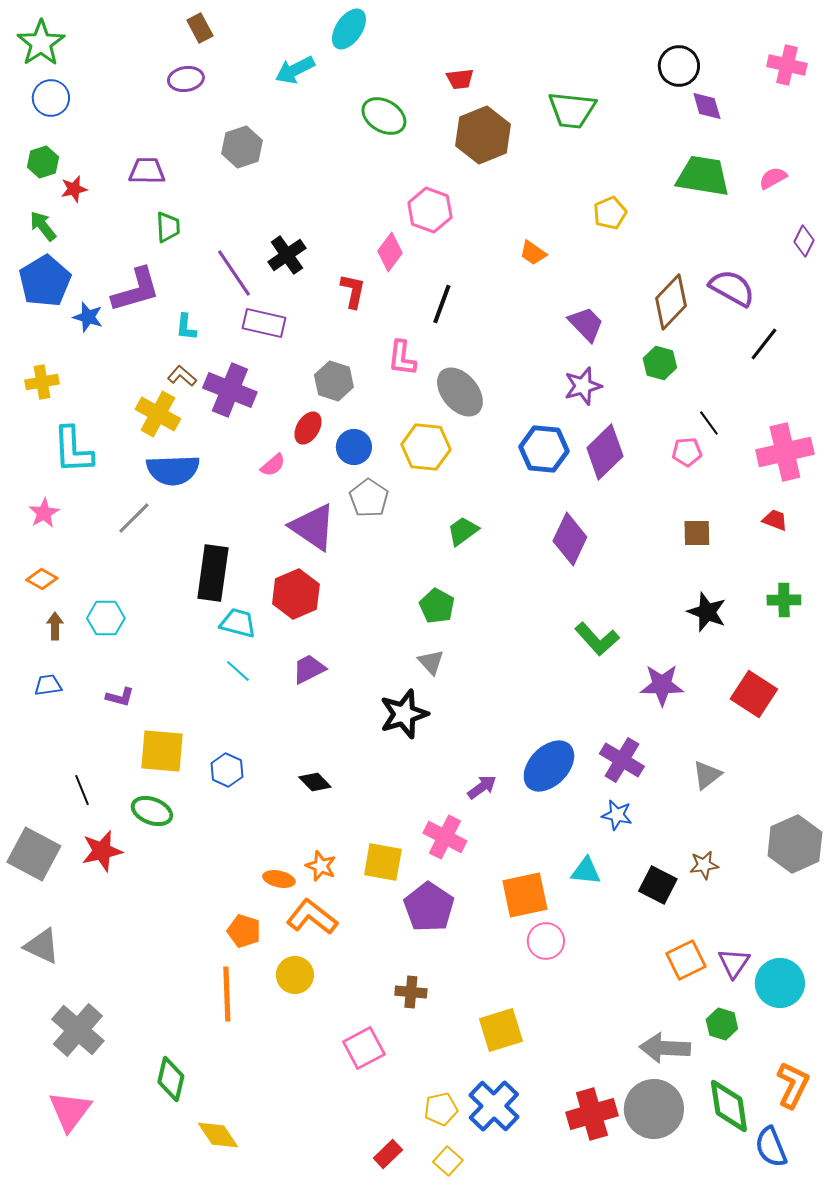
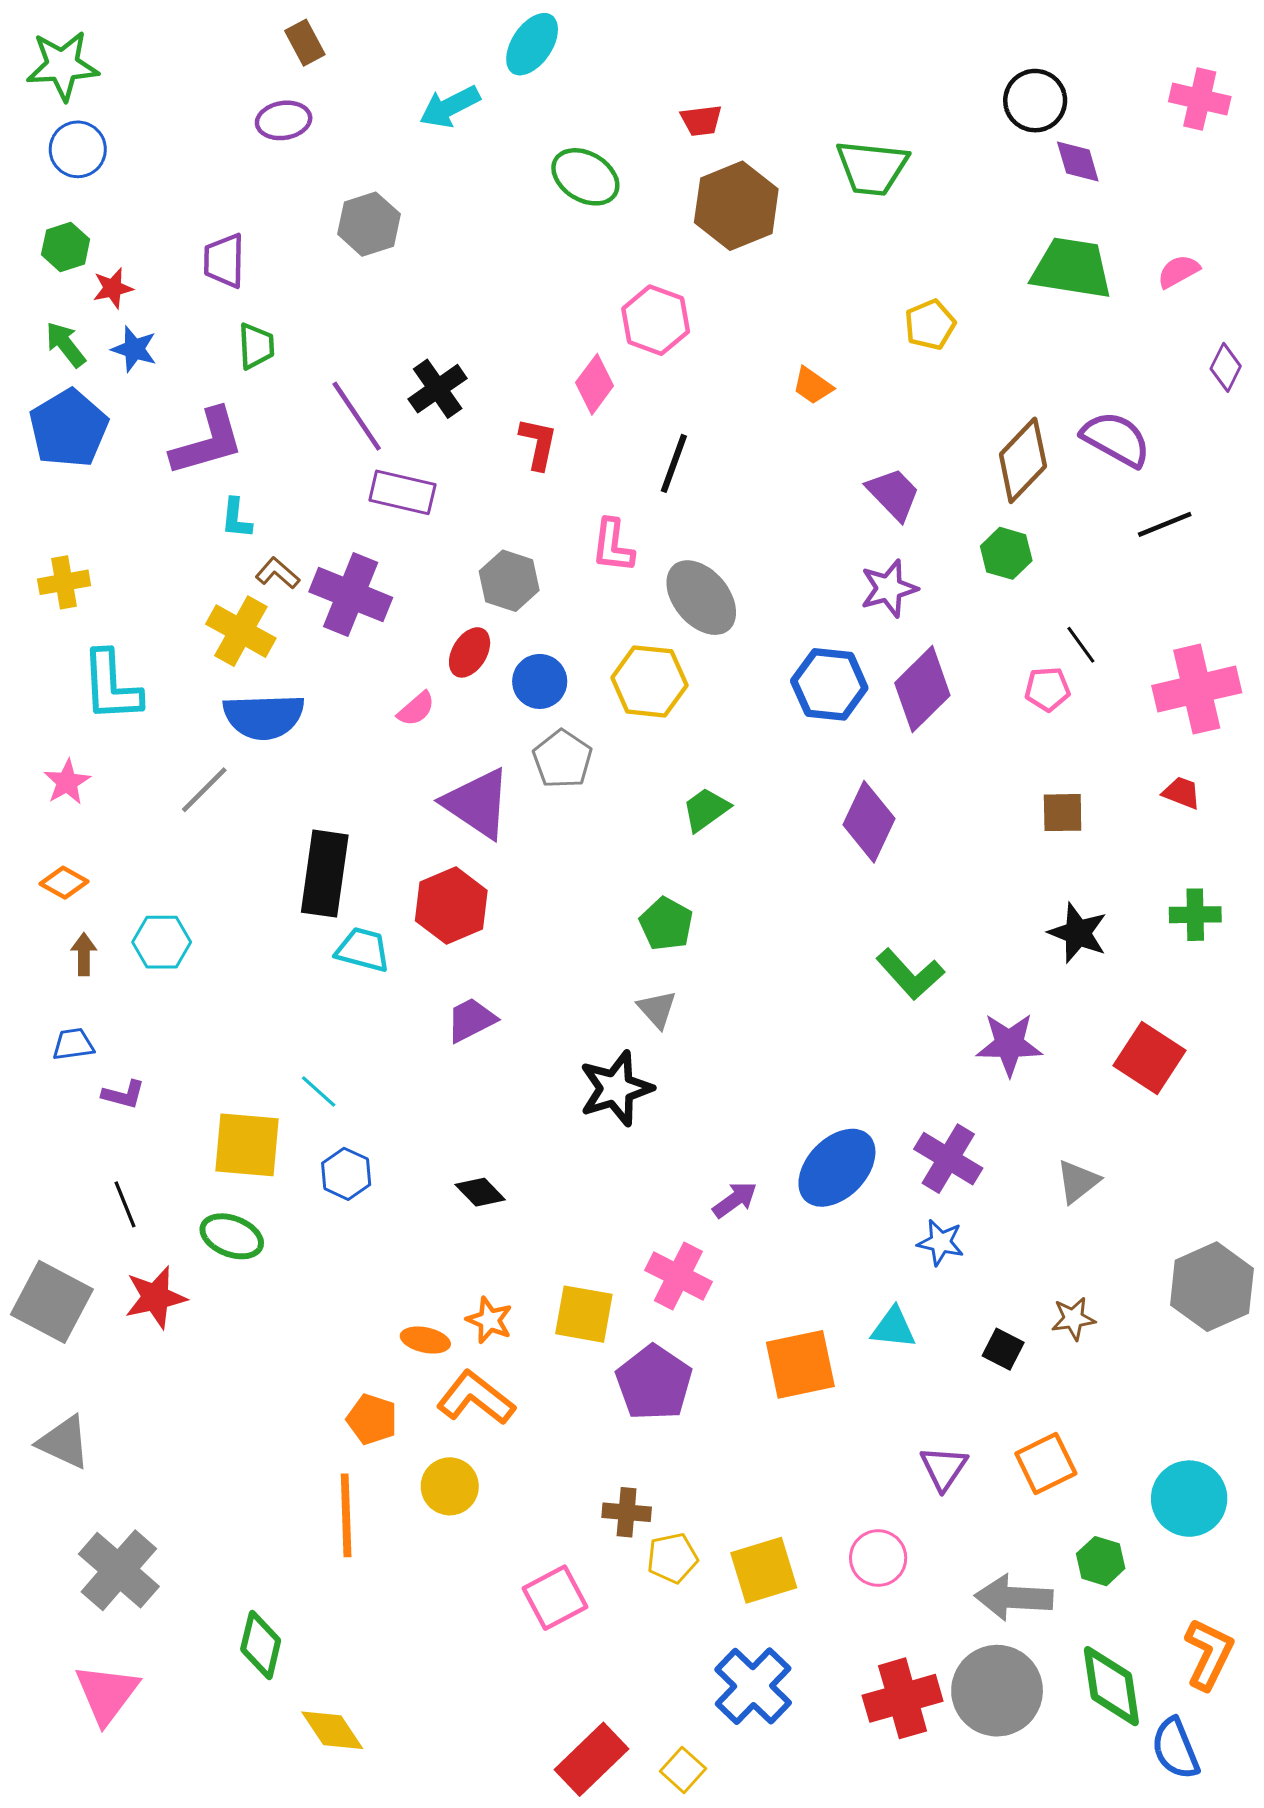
green star: (41, 43) -> (63, 66), turned 30
purple trapezoid: (147, 171) -> (224, 261), turned -90
blue star: (88, 317) -> (134, 349), moved
cyan L-shape: (186, 327) -> (236, 518), moved
black line: (764, 344) -> (1165, 524), turned 30
cyan line: (238, 671) -> (319, 1092), moved
purple L-shape: (120, 697) -> (123, 1095), moved
black square: (658, 885) -> (1003, 1349), size x0.7
pink circle: (546, 941) -> (878, 1558), moved
purple triangle: (734, 963) -> (944, 1468), moved
yellow pentagon: (441, 1109) -> (672, 1558), moved
red rectangle: (388, 1154) -> (592, 1759), size x1.6

